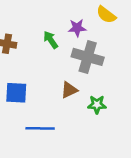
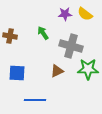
purple star: (77, 28) -> (65, 14), moved
green star: (97, 105) -> (88, 69), moved, size x1.5

